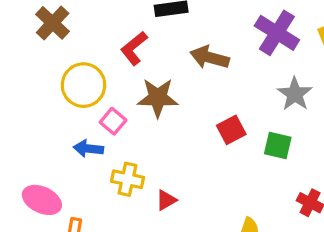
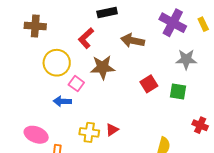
brown cross: (53, 23) -> (35, 26), turned -35
gray star: (295, 94) -> (186, 59), turned -30
yellow cross: (127, 179) -> (89, 132), moved

